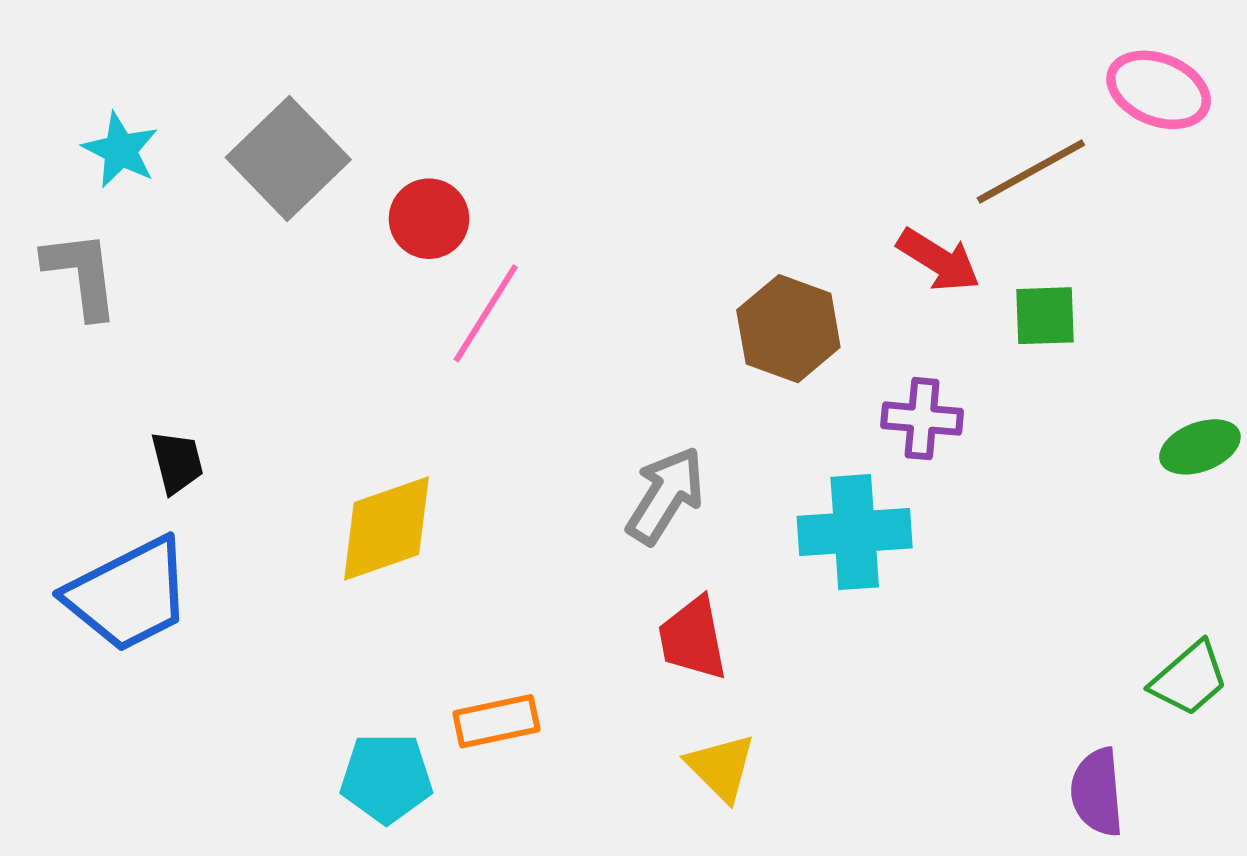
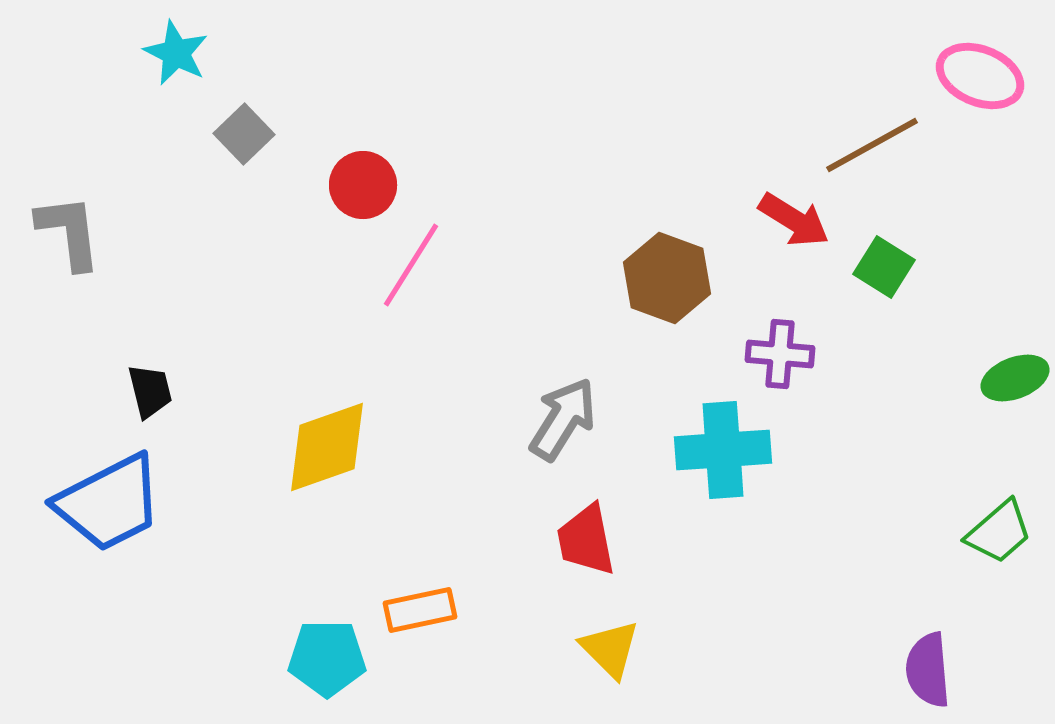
cyan star: (120, 150) -> (176, 53), moved
gray square: (288, 158) -> (244, 134), size x0.6
green square: (1045, 316) -> (884, 267), turned 34
green trapezoid: (1189, 679) -> (999, 532), moved

